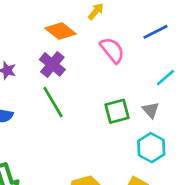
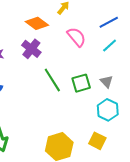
cyan line: (165, 78) -> (110, 46), moved
green line: (53, 102) -> (52, 80), moved

